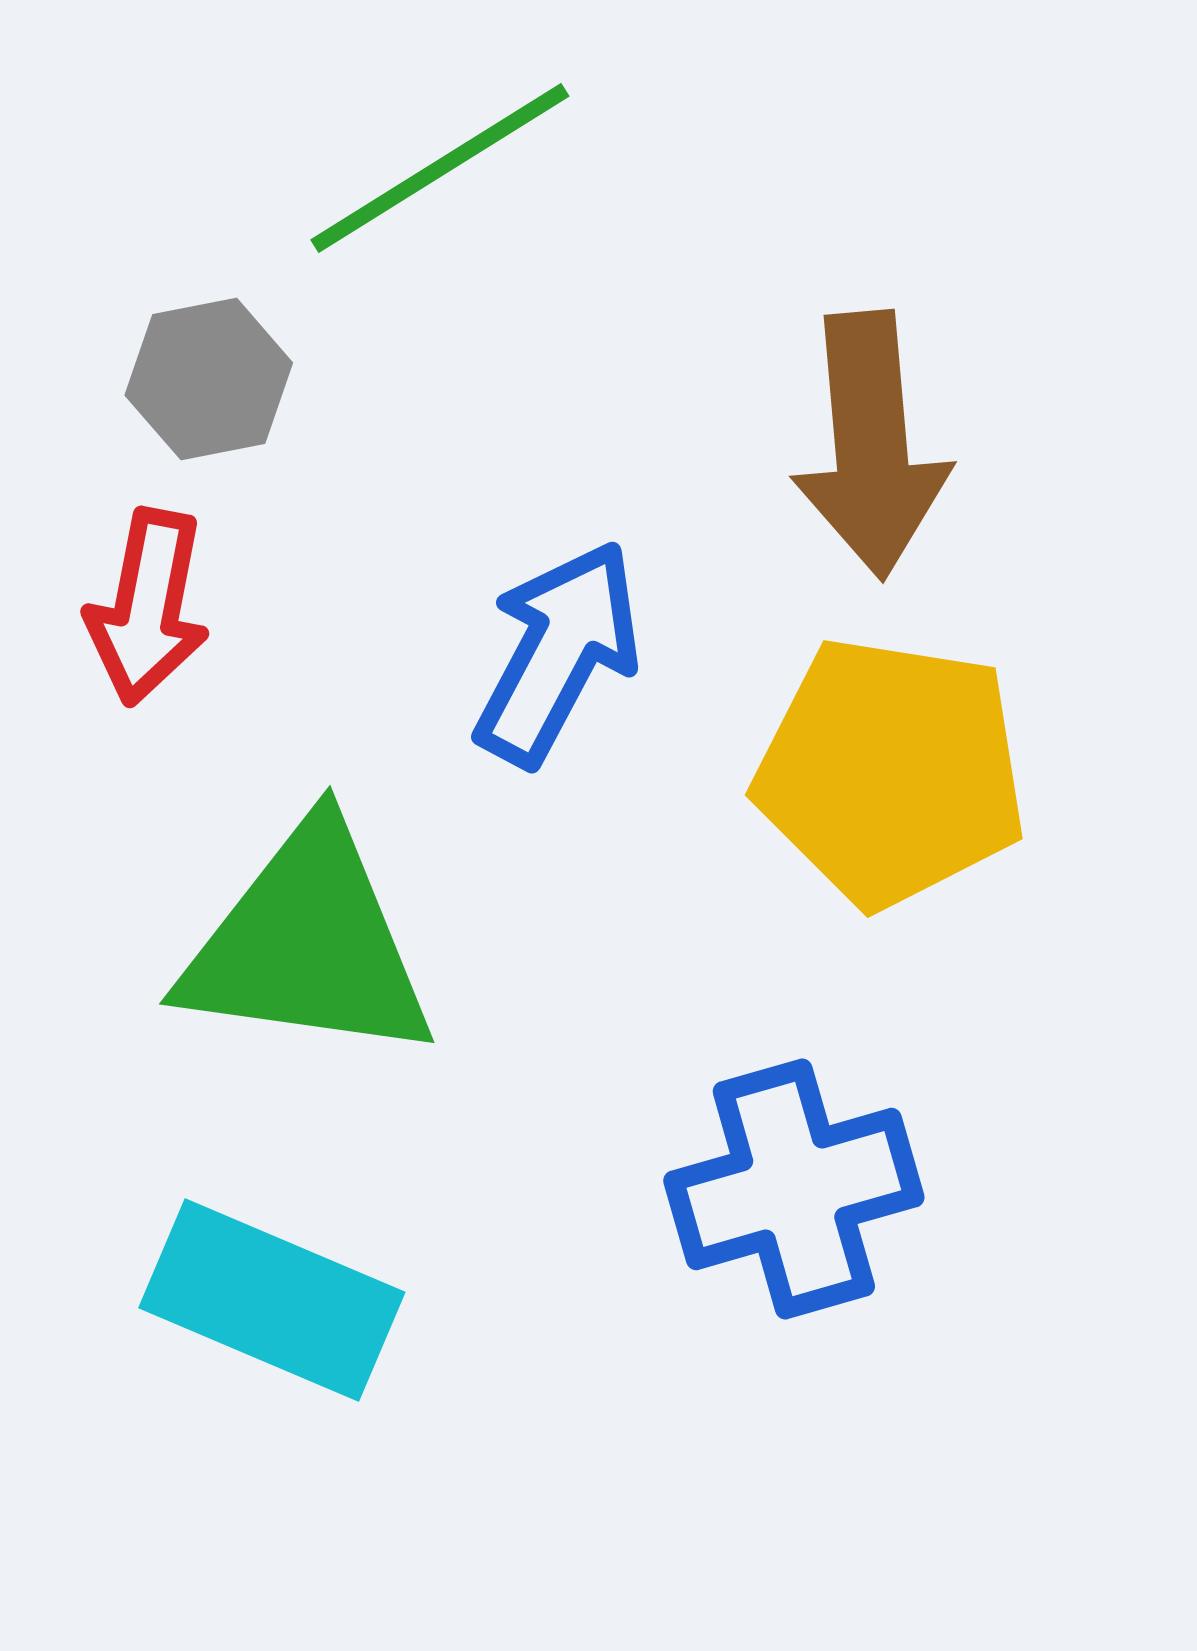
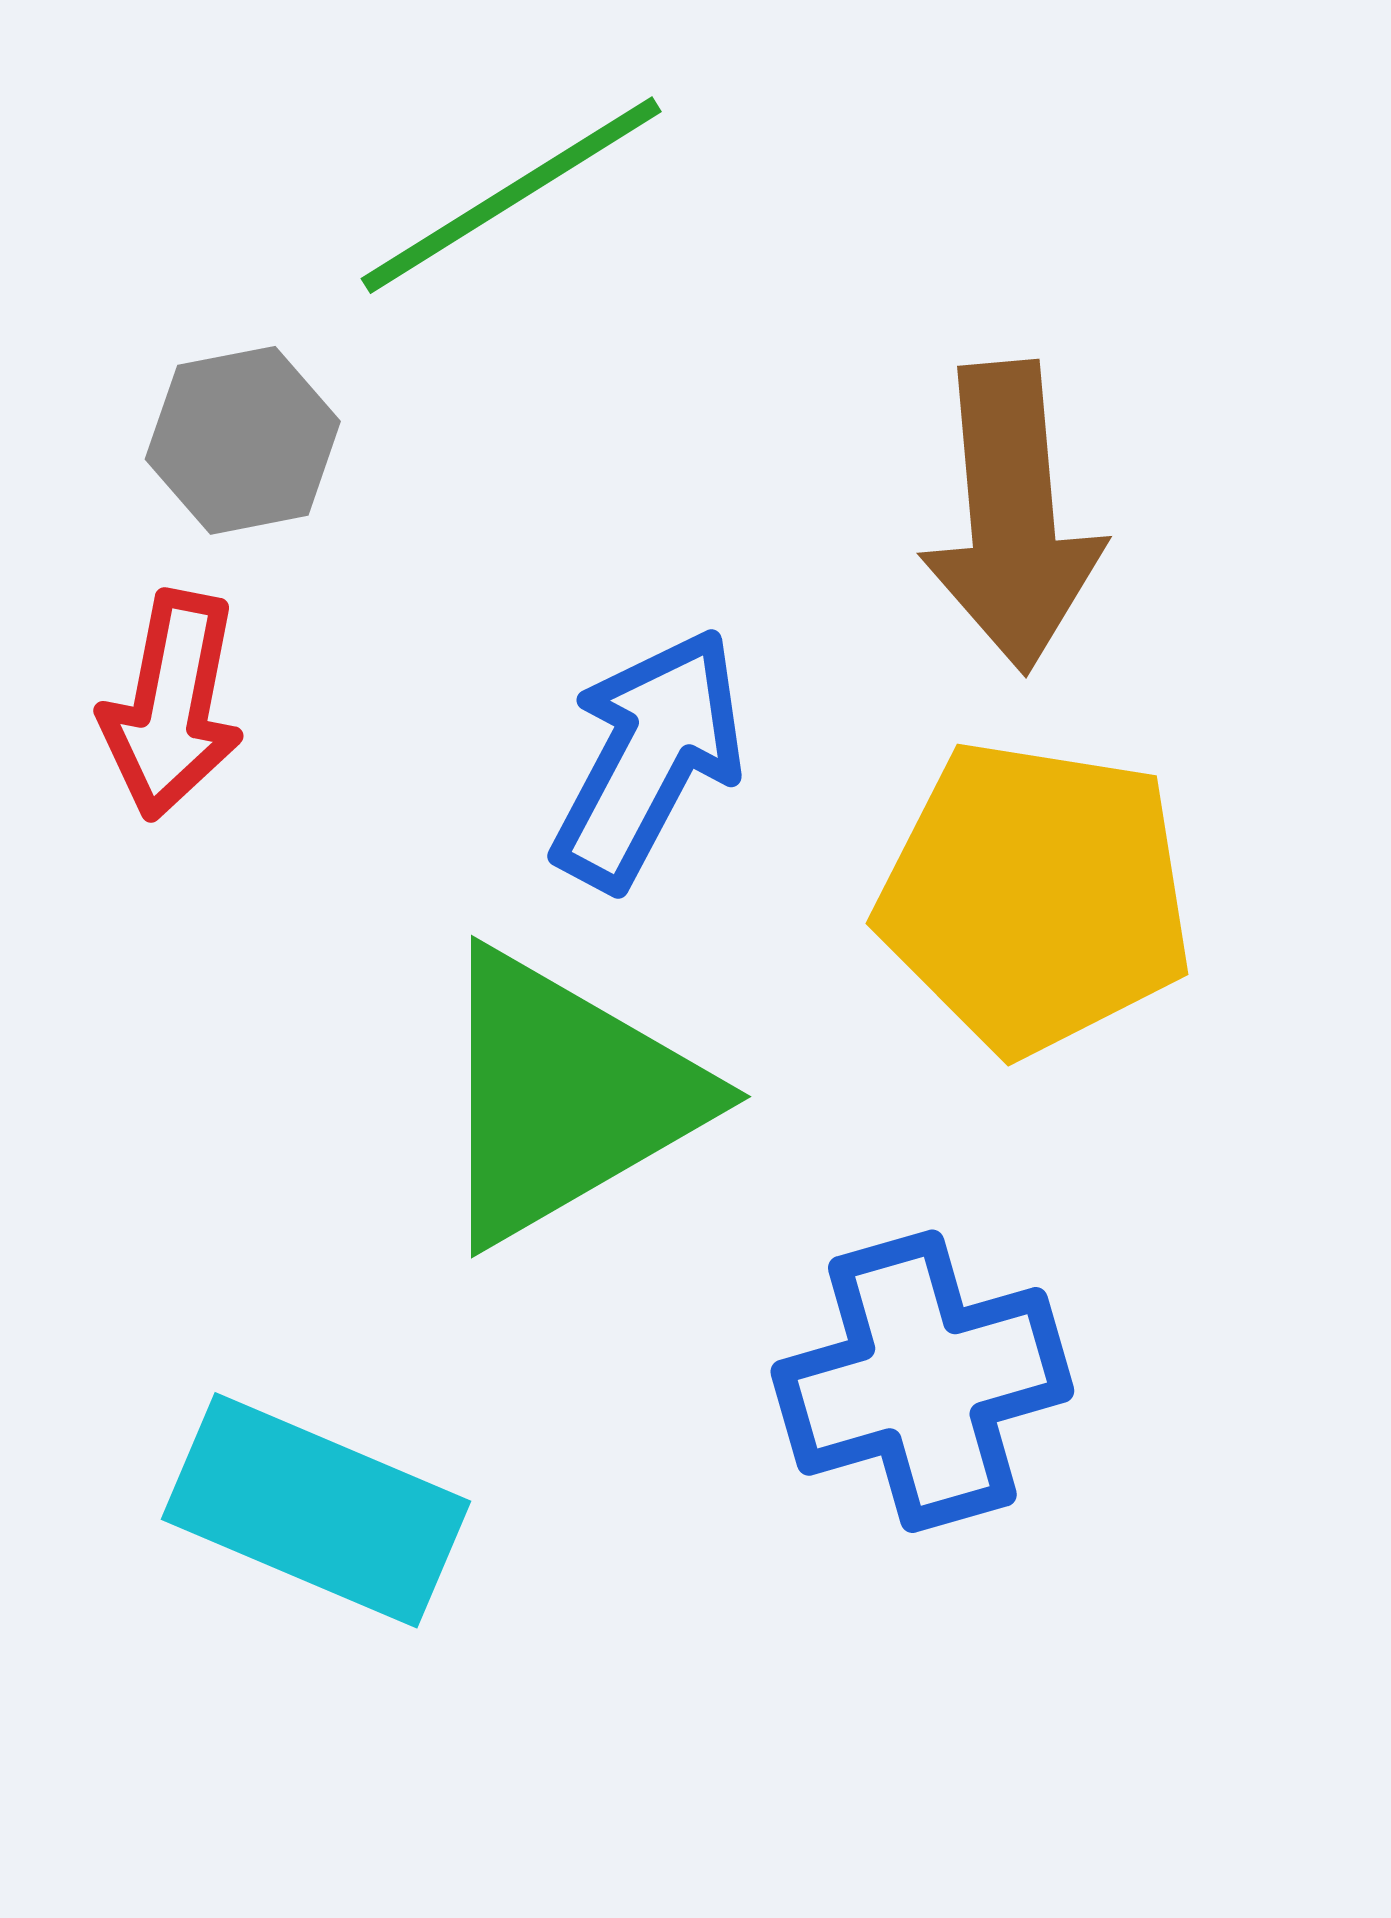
green triangle: (308, 944) -> (565, 1097), moved, turned -38

